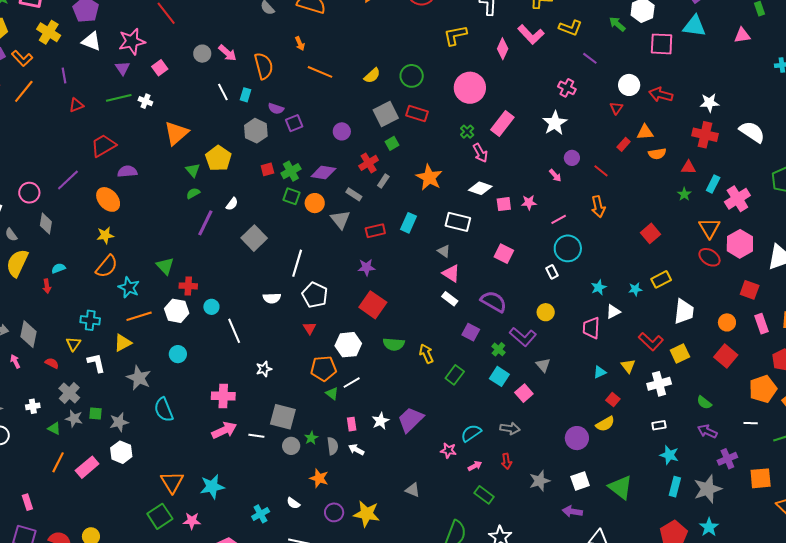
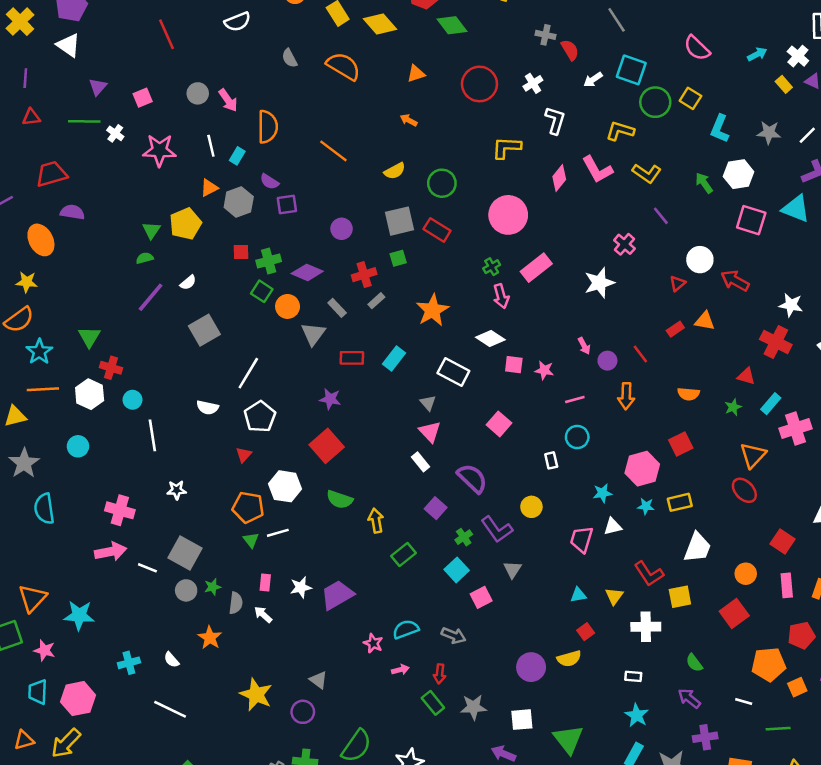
pink star: (132, 41) -> (160, 150), moved
orange arrow: (300, 44) -> (409, 120), moved, turned 128
orange triangle: (176, 133) -> (209, 188), moved, size x0.6
orange semicircle: (657, 154) -> (689, 394), moved
purple circle: (572, 158) -> (607, 361), moved
pink hexagon: (740, 244) -> (642, 469), moved
cyan circle: (568, 248) -> (577, 437), size x0.7
green rectangle: (484, 495) -> (433, 703), moved
purple circle: (334, 512) -> (303, 712), moved

